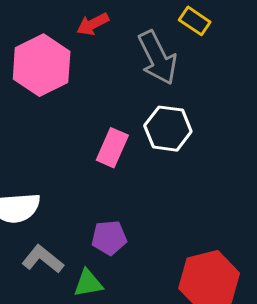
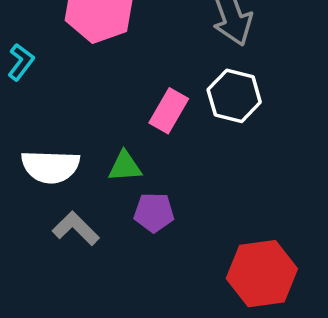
green triangle: (88, 283) -> (125, 166), moved

